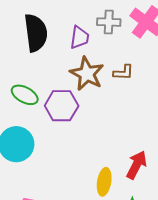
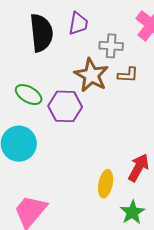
gray cross: (109, 22) -> (111, 46), moved
purple trapezoid: (80, 37) -> (78, 23), moved

